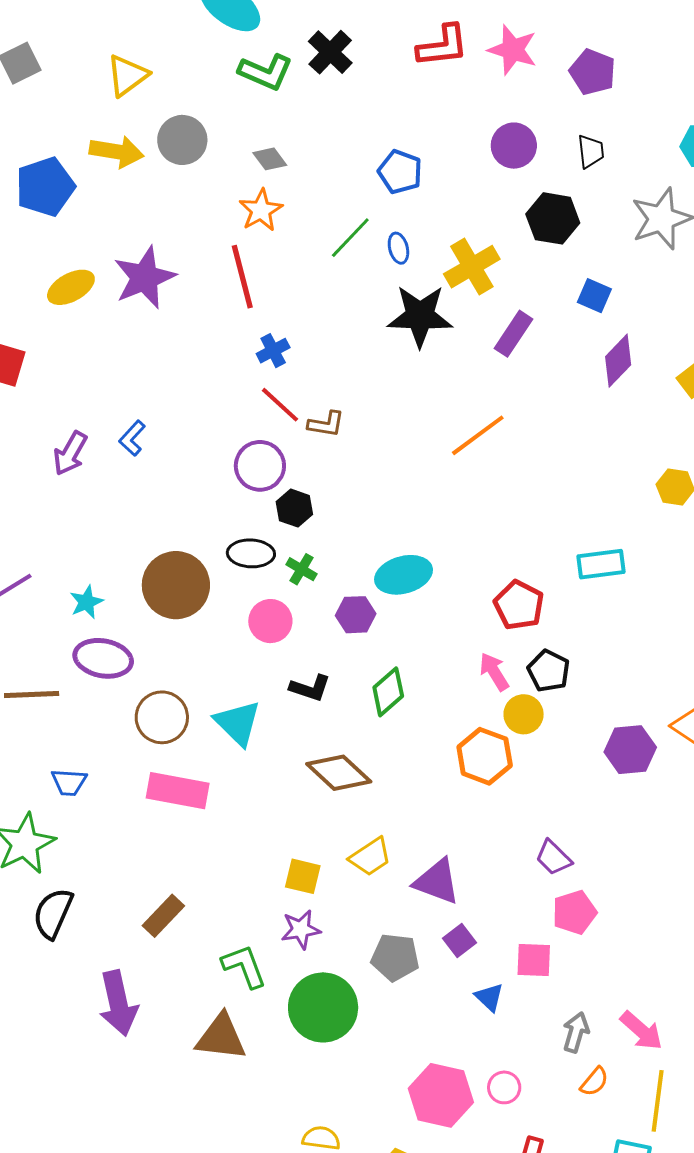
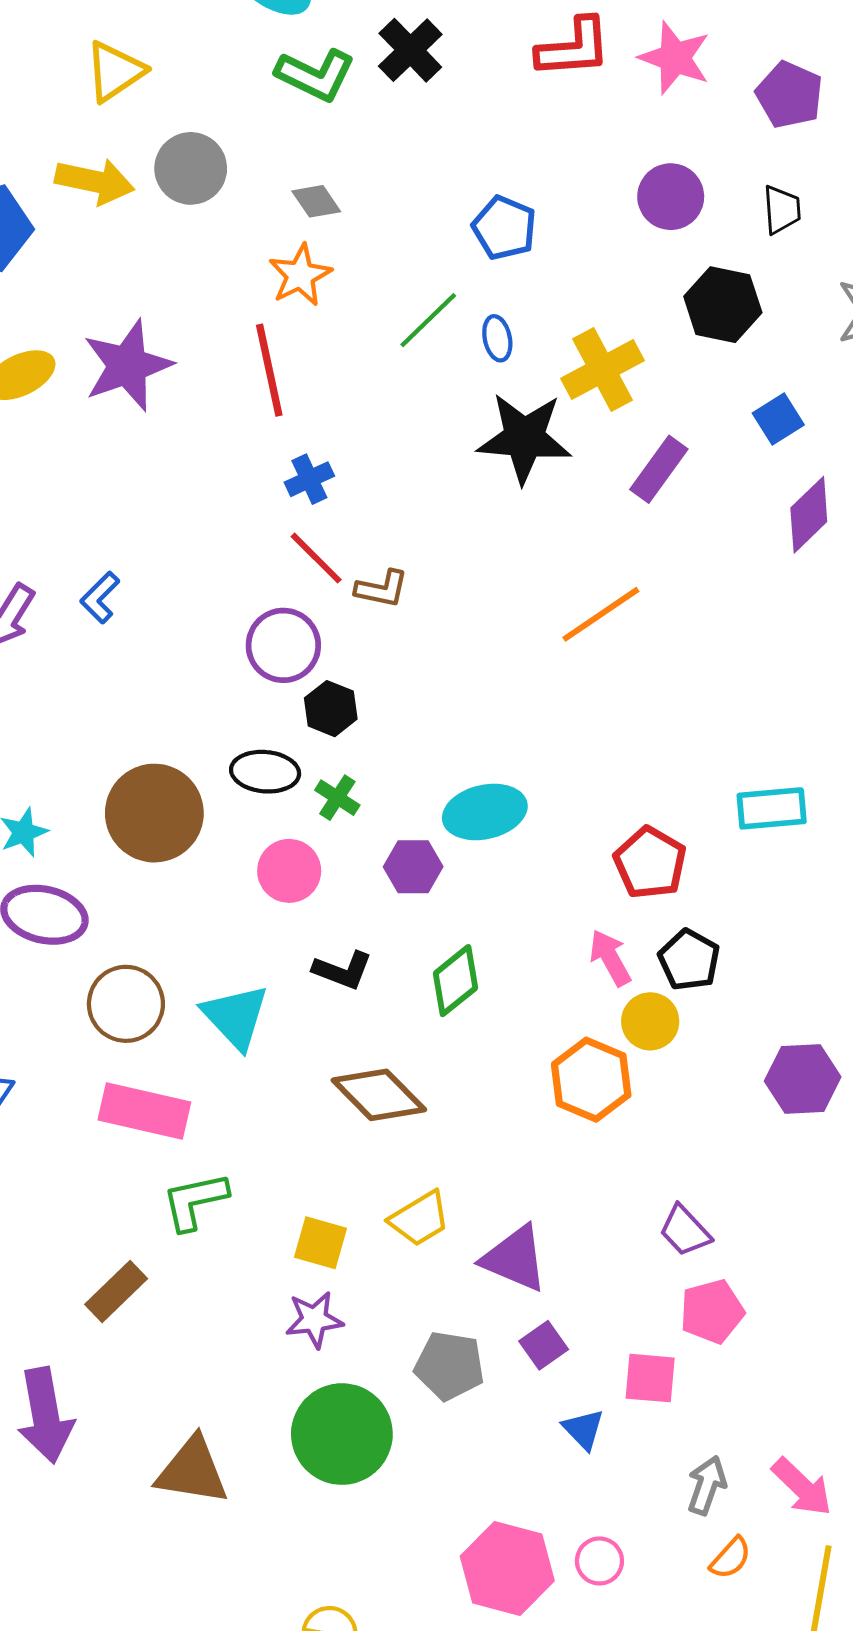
blue square: (594, 296) -> (778, 419), turned 32
green L-shape: (244, 966) -> (195, 1201), moved, turned -84

